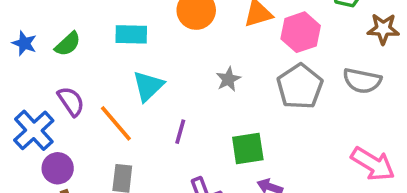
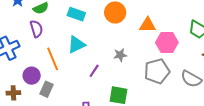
purple semicircle: (71, 101) -> (36, 29), moved
purple line: (180, 132) -> (94, 71), moved
purple circle: (58, 168) -> (32, 76), moved

